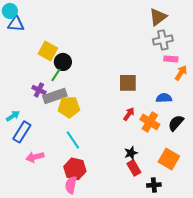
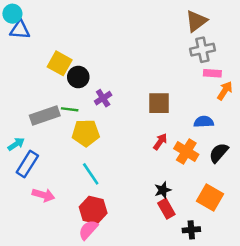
green line: (56, 75) -> (70, 109), moved, turned 64
purple cross: (39, 90) -> (103, 98), moved, turned 32
gray rectangle: (55, 96) -> (45, 116), moved
pink arrow: (35, 157) -> (43, 195), turned -150
pink semicircle: (71, 185) -> (88, 230), turned 30

